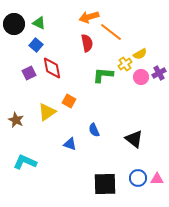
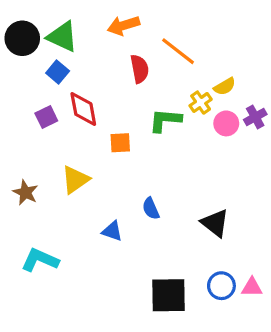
orange arrow: (89, 17) -> (123, 25), moved
green triangle: (39, 23) -> (62, 37), size x1.5
orange square: (69, 101) -> (120, 143), moved, turned -32

